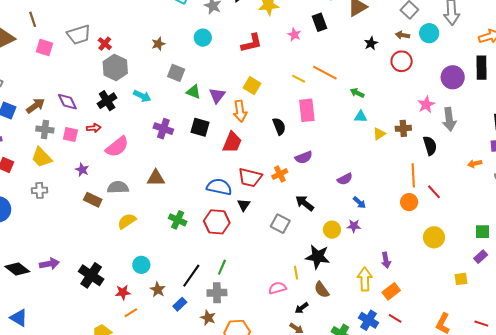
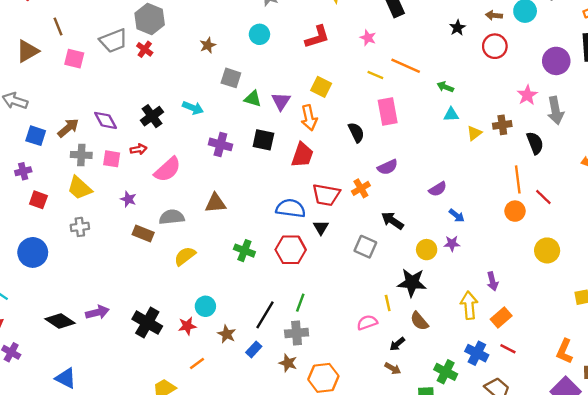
pink star: (294, 35) -> (368, 38), moved
gray hexagon: (115, 68) -> (150, 19), moved
red star: (123, 292) -> (187, 326), moved

